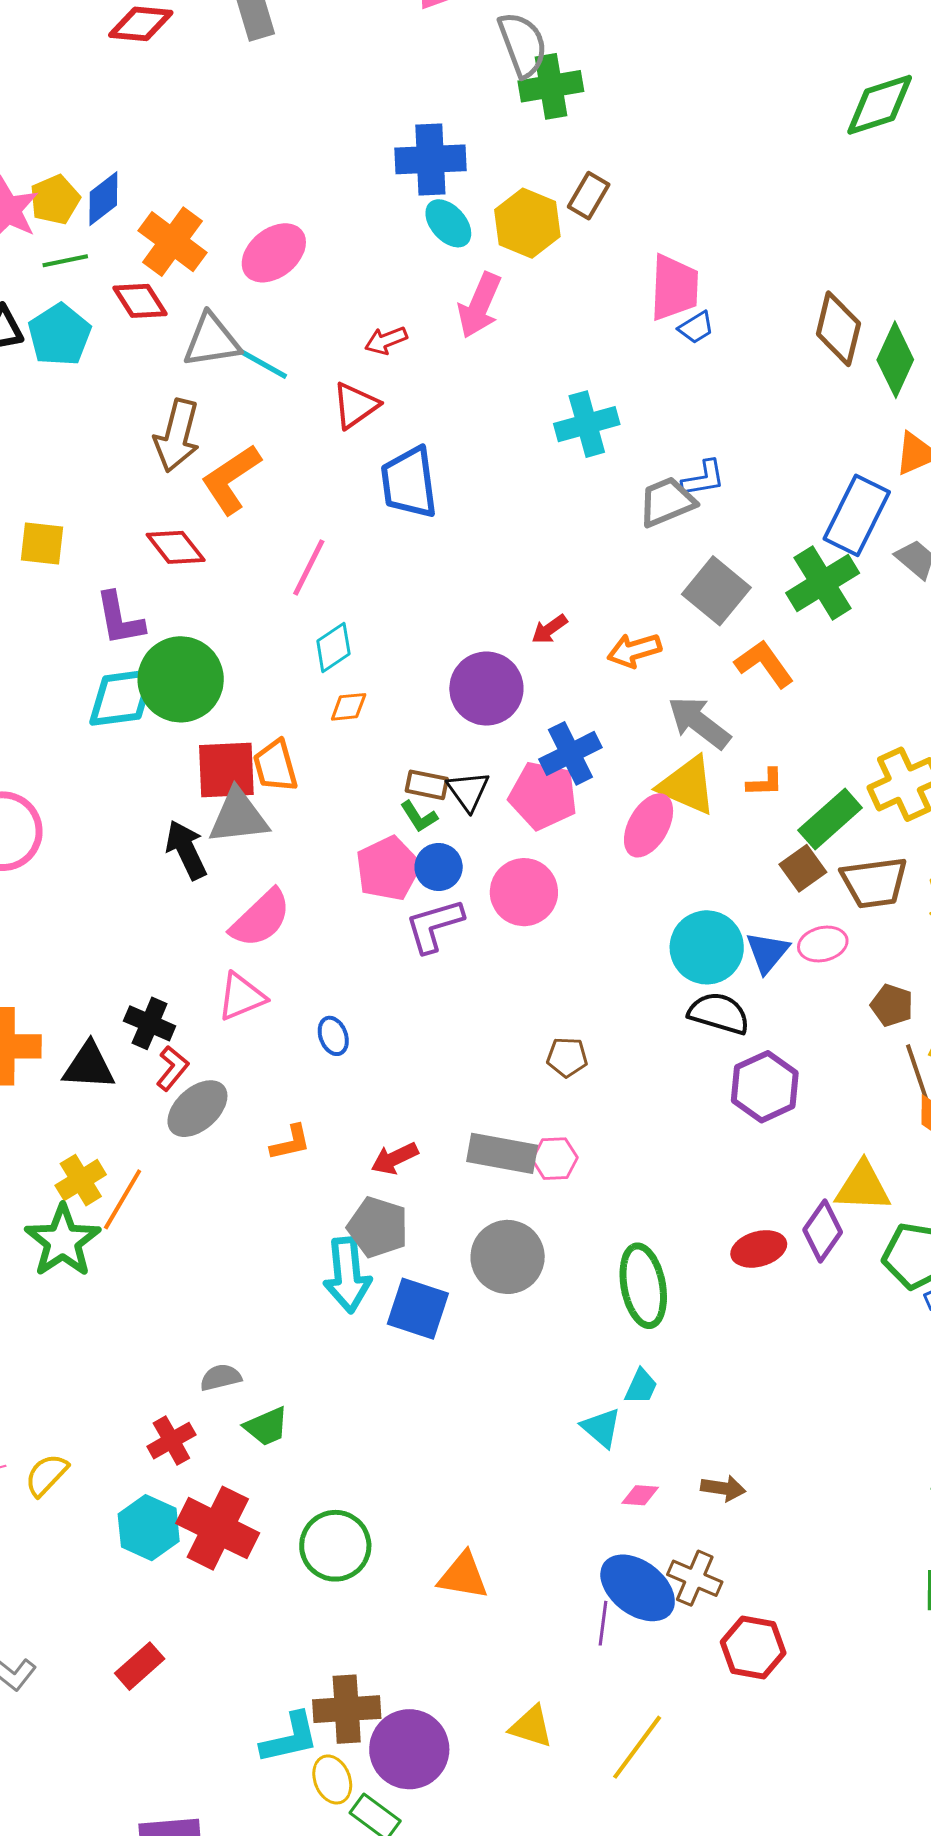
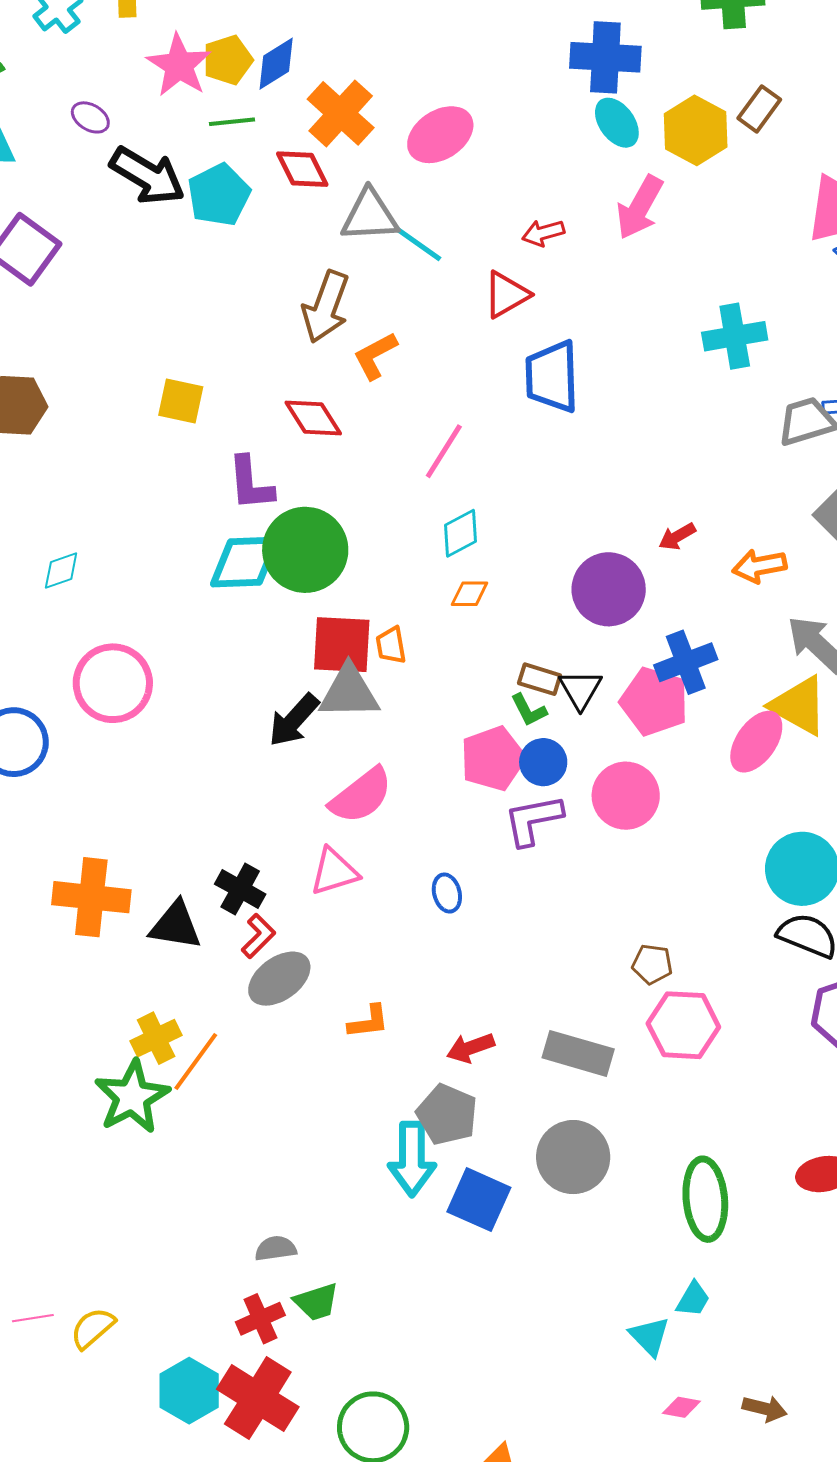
orange L-shape: (231, 479) -> (375, 356), size x0.7
orange trapezoid: (275, 766) -> (391, 645), size x0.7
black arrow: (186, 850) -> (294, 720), turned -118
blue ellipse: (333, 1036) -> (447, 893), moved
pink hexagon: (555, 1159) -> (683, 1025), moved, size x1.6
red cross: (171, 1441) -> (260, 1319), moved

